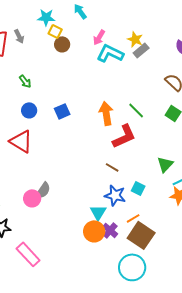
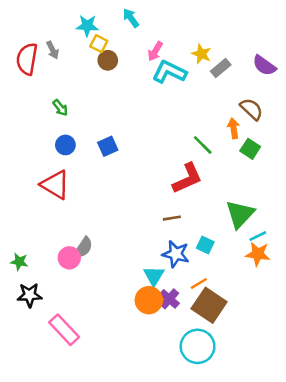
gray rectangle: (141, 50) -> (221, 68), moved
orange arrow: (106, 113) -> (233, 128), moved, size x0.7
green triangle: (165, 164) -> (240, 214), size x1.4
brown line: (112, 167) -> (172, 218), turned -40

